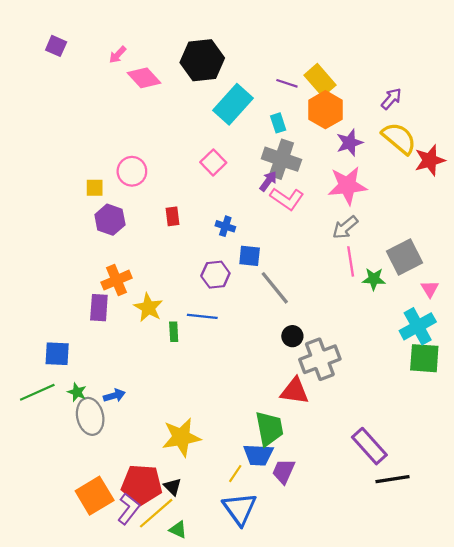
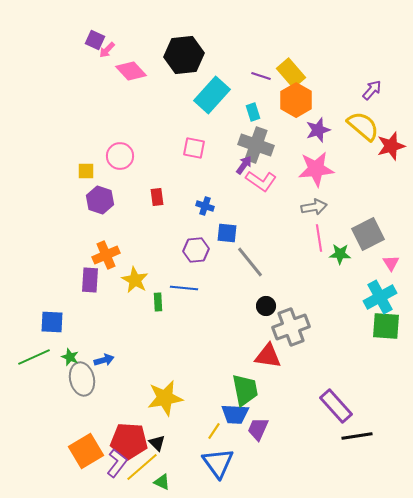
purple square: (56, 46) -> (95, 40), moved
purple arrow: (391, 99) -> (372, 90), moved
pink square: (213, 162) -> (194, 148), turned -35
gray arrow: (345, 227) -> (314, 207), turned -150

